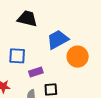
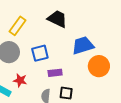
blue square: (17, 56) -> (40, 53), turned -30

